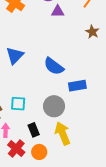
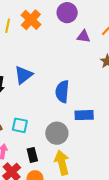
purple triangle: (58, 11) -> (84, 36), moved
blue semicircle: (54, 66) -> (62, 92), turned 50

